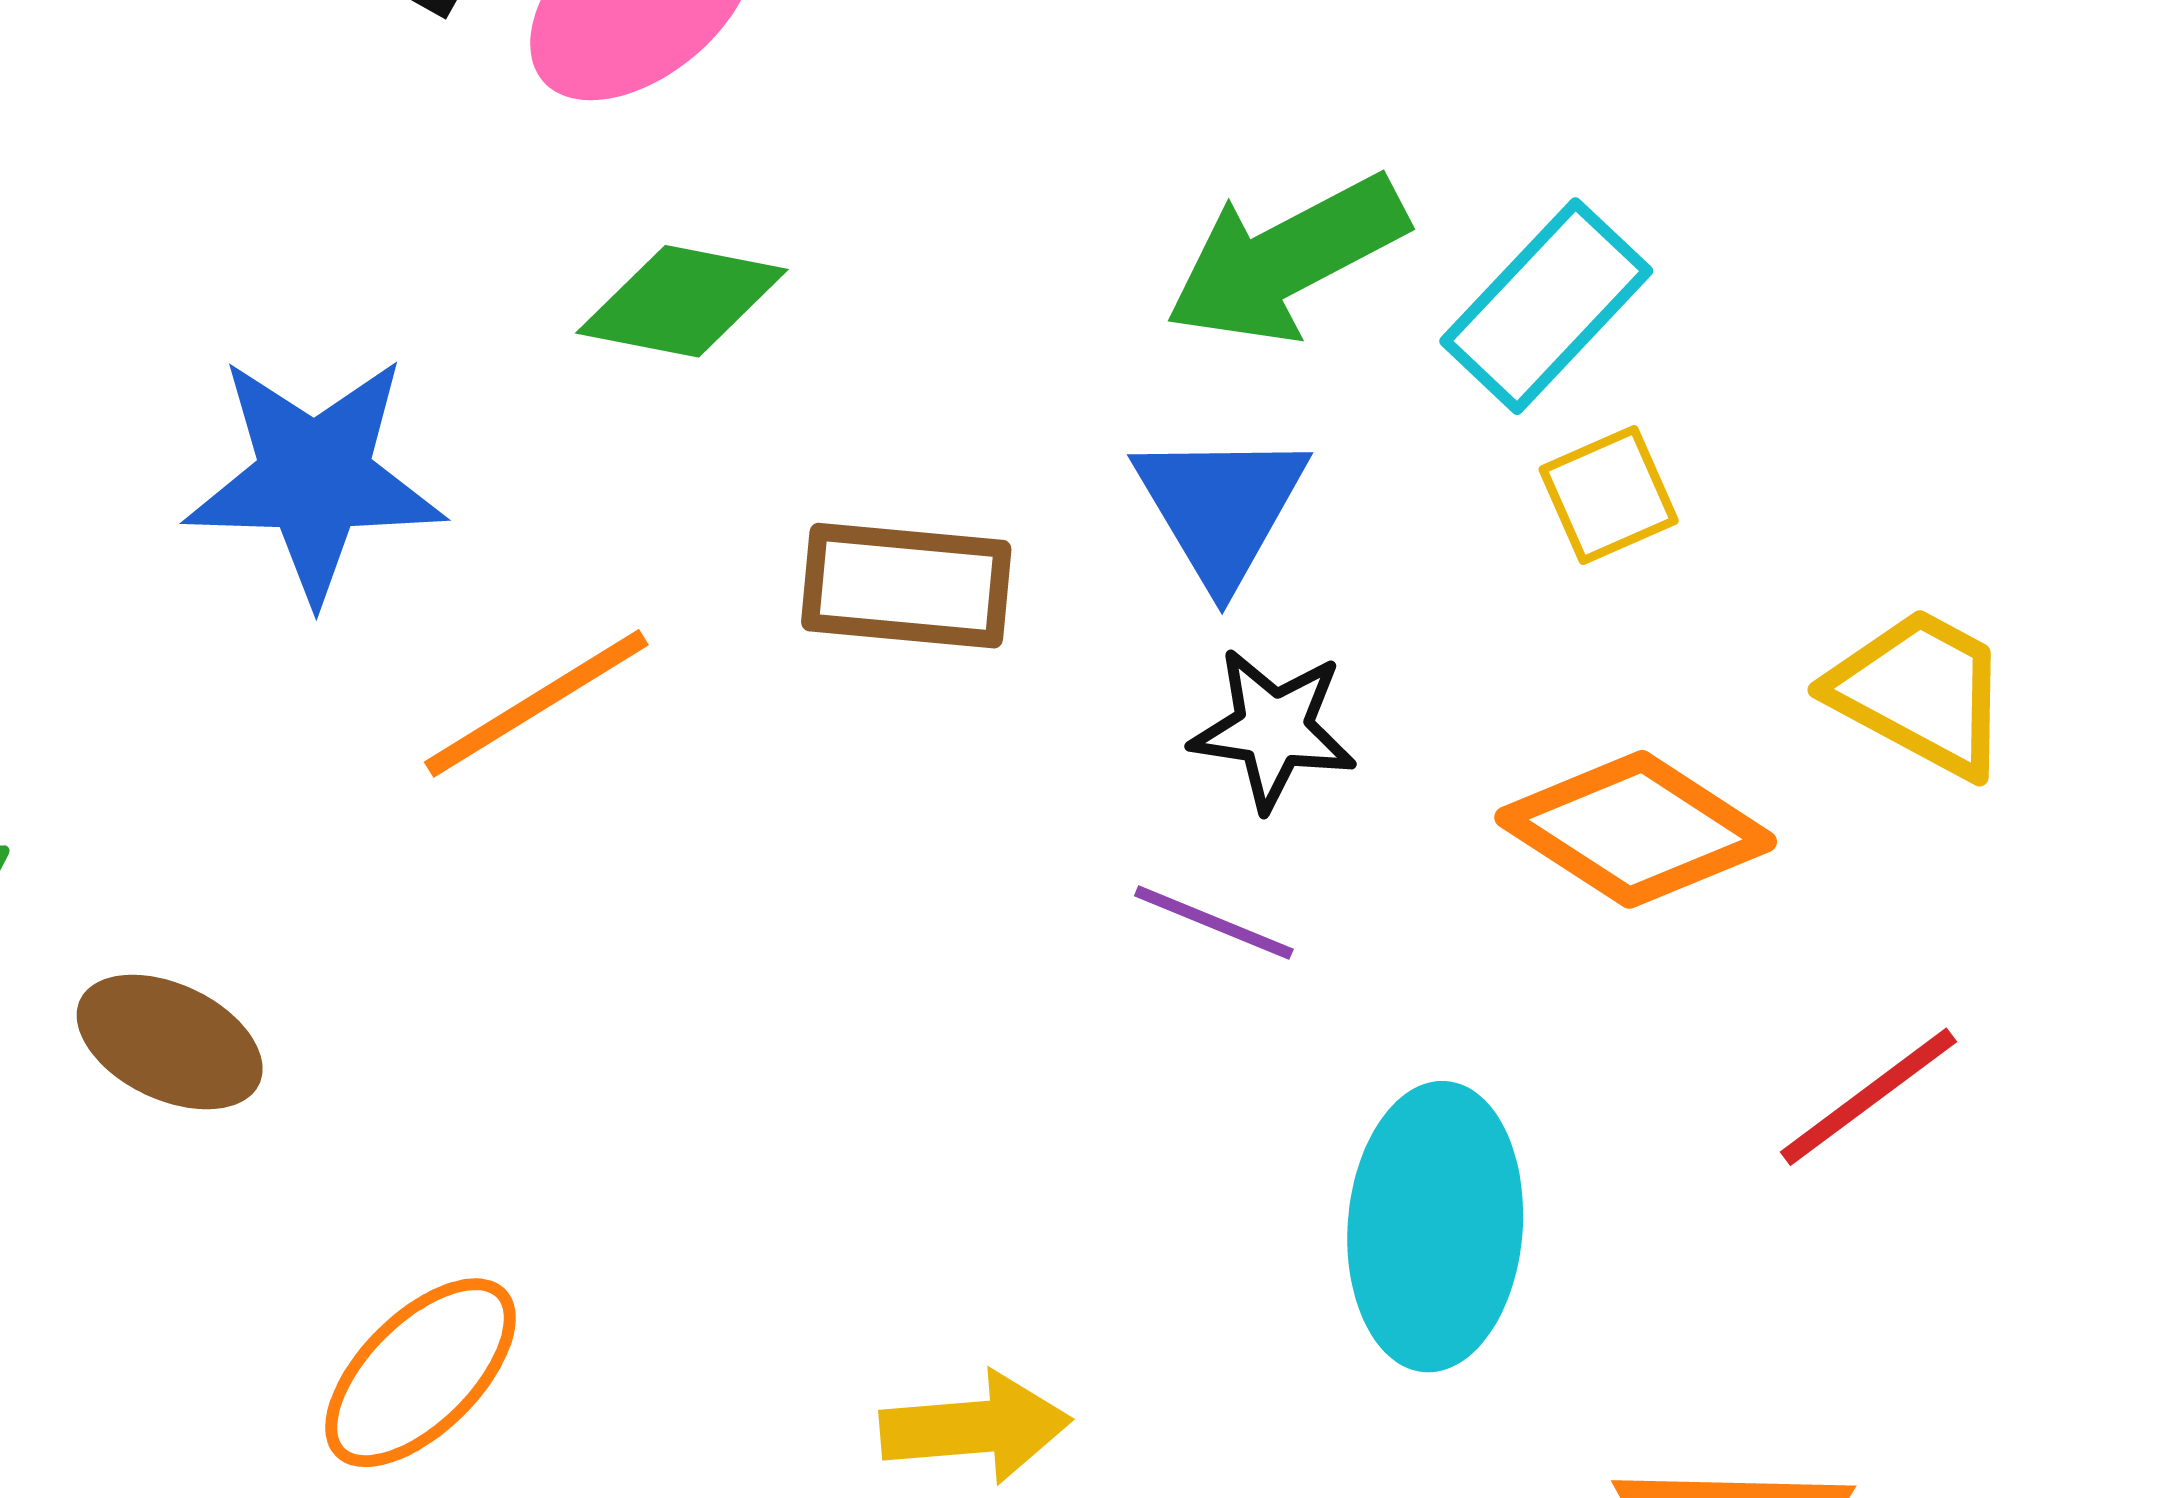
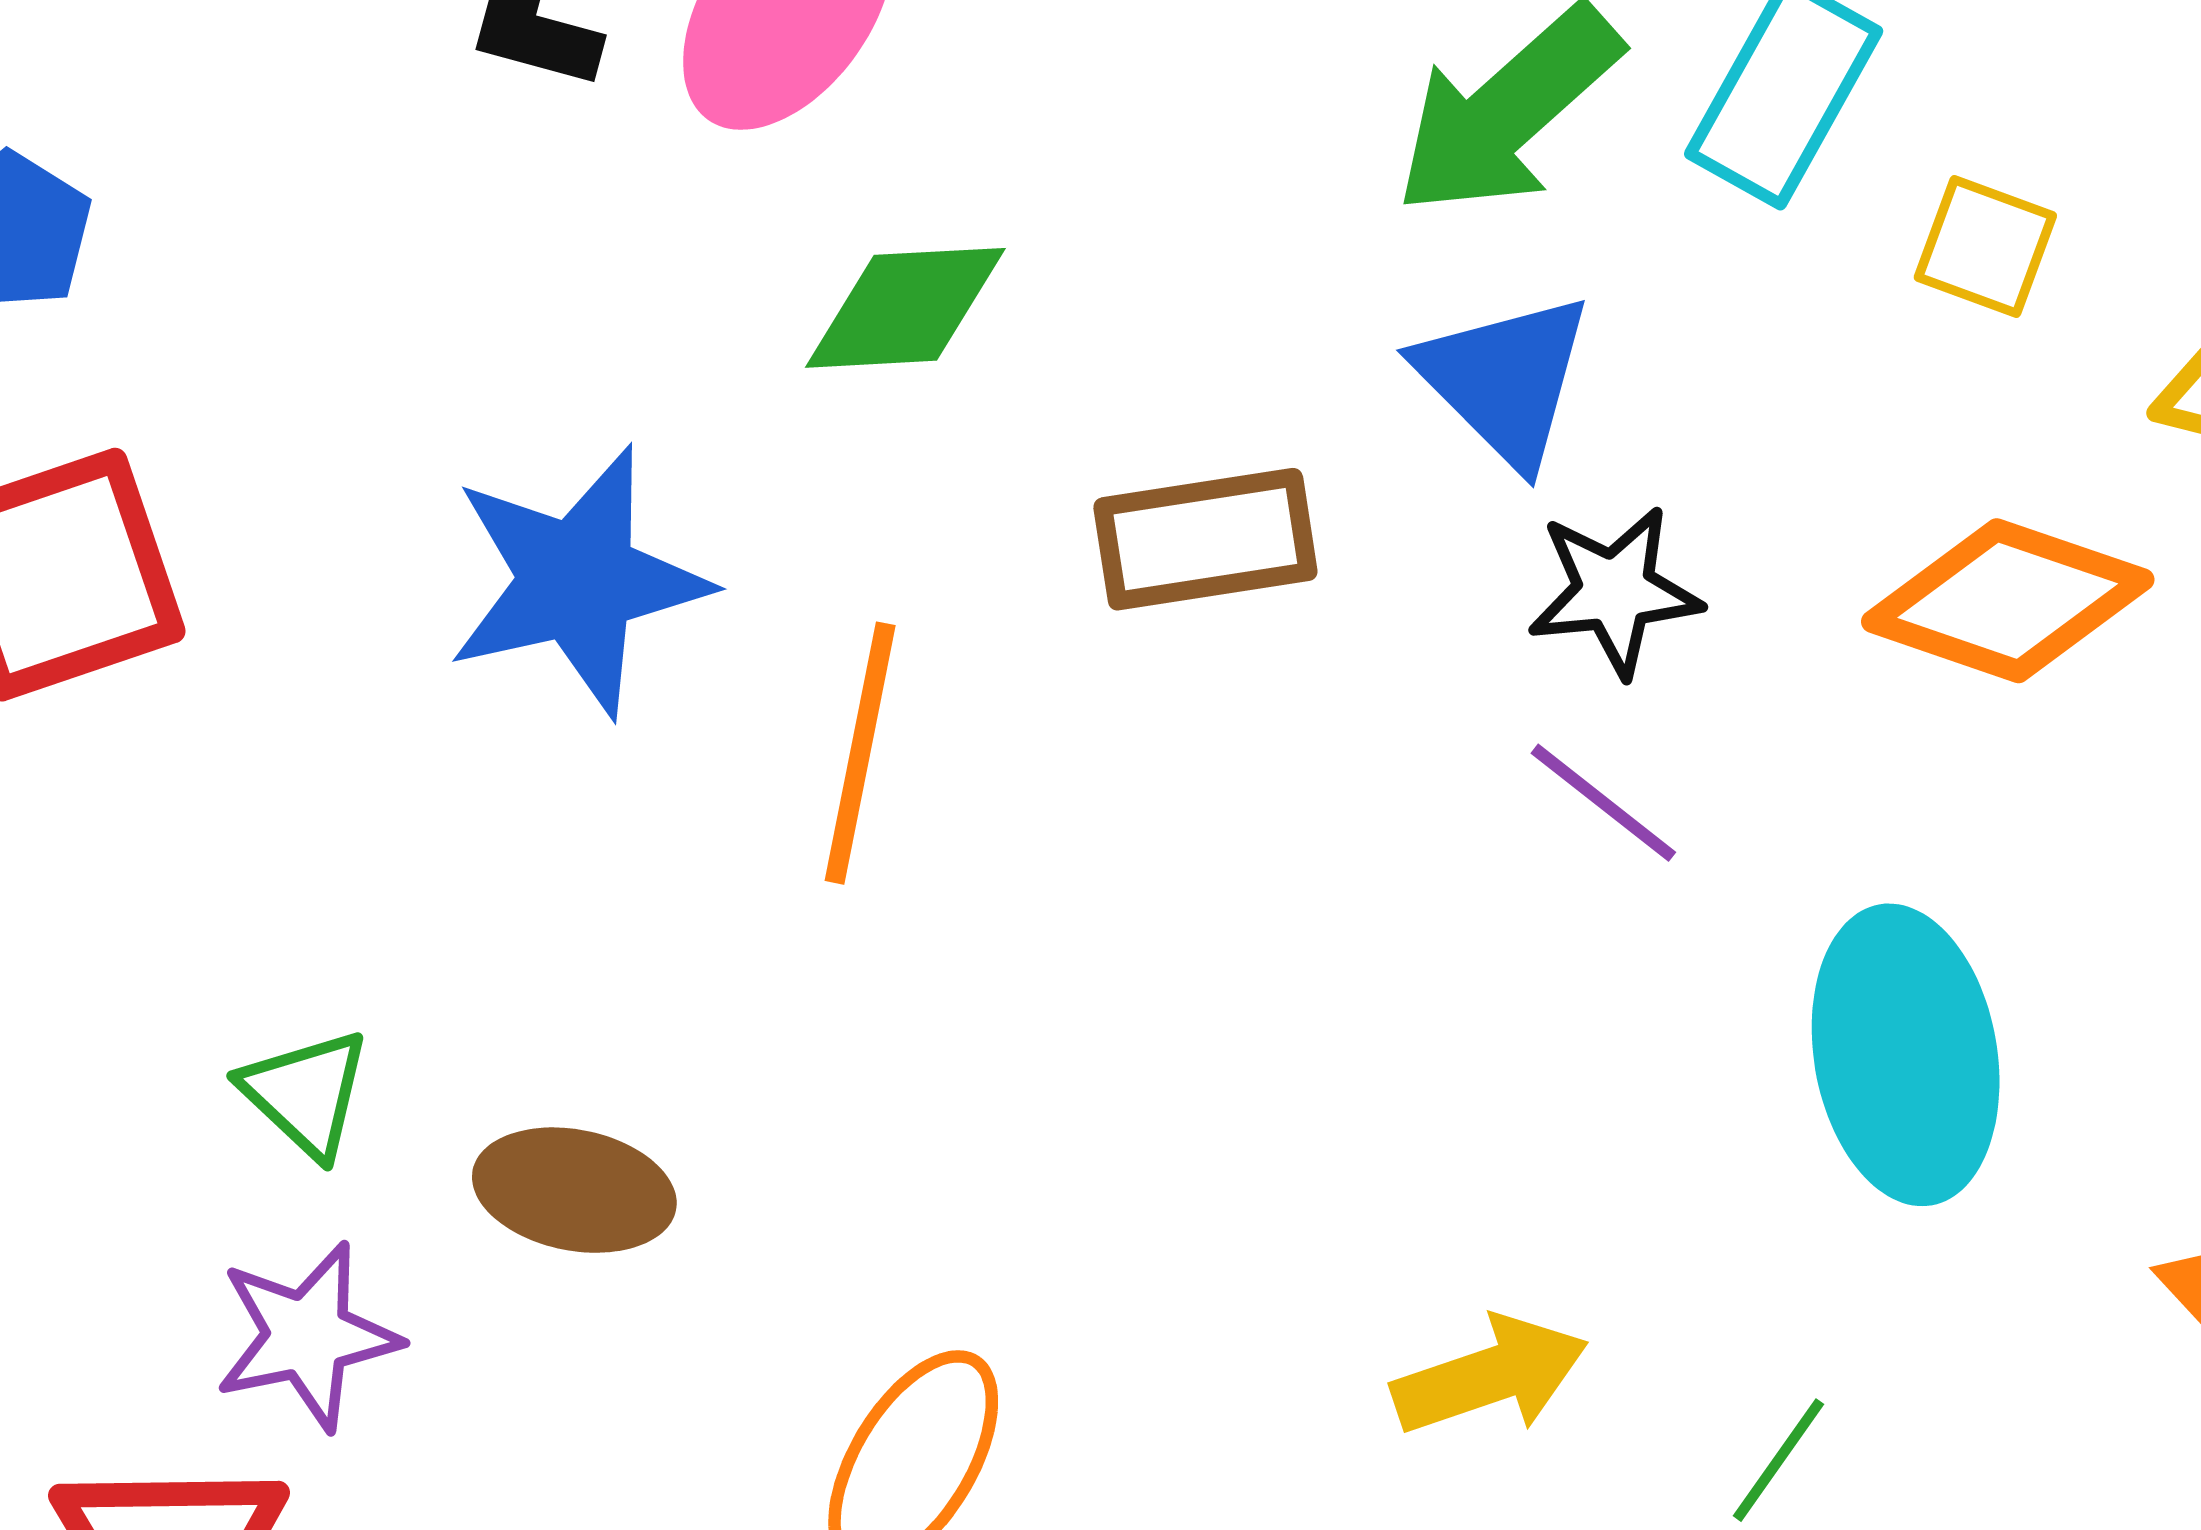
yellow square: (1609, 495) -> (1985, 246), moved, turned -32
orange line: (536, 703) -> (860, 753), turned -33
purple line: (1214, 922) -> (1603, 803), turned 30

